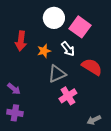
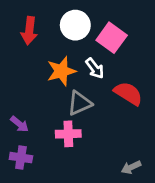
red arrow: (21, 41) -> (29, 31), moved
orange star: (44, 51) -> (61, 71), size x1.5
pink cross: (68, 96) -> (68, 134), moved, turned 30

